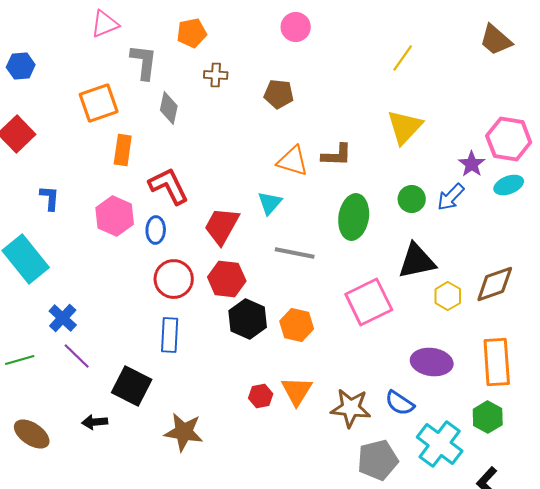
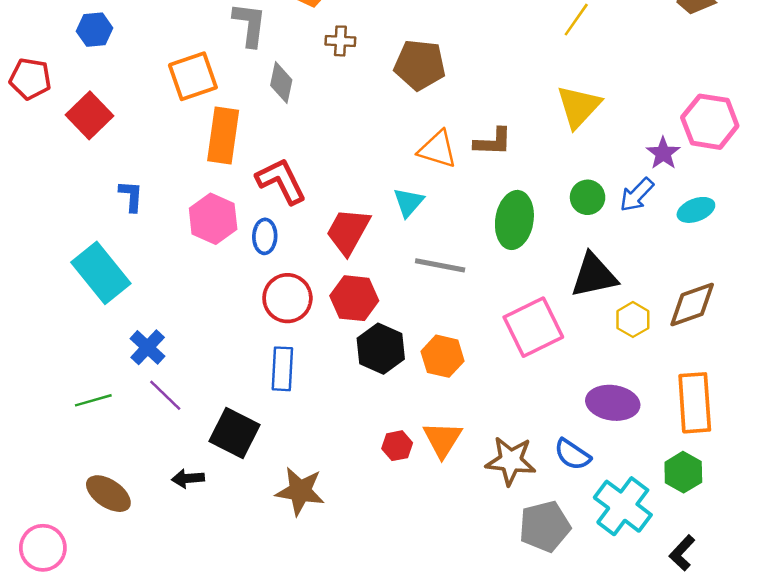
brown pentagon: (279, 94) -> (420, 65), size x1.4
orange rectangle: (123, 150) -> (223, 136), size x1.4
cyan ellipse: (509, 185) -> (696, 210), moved

